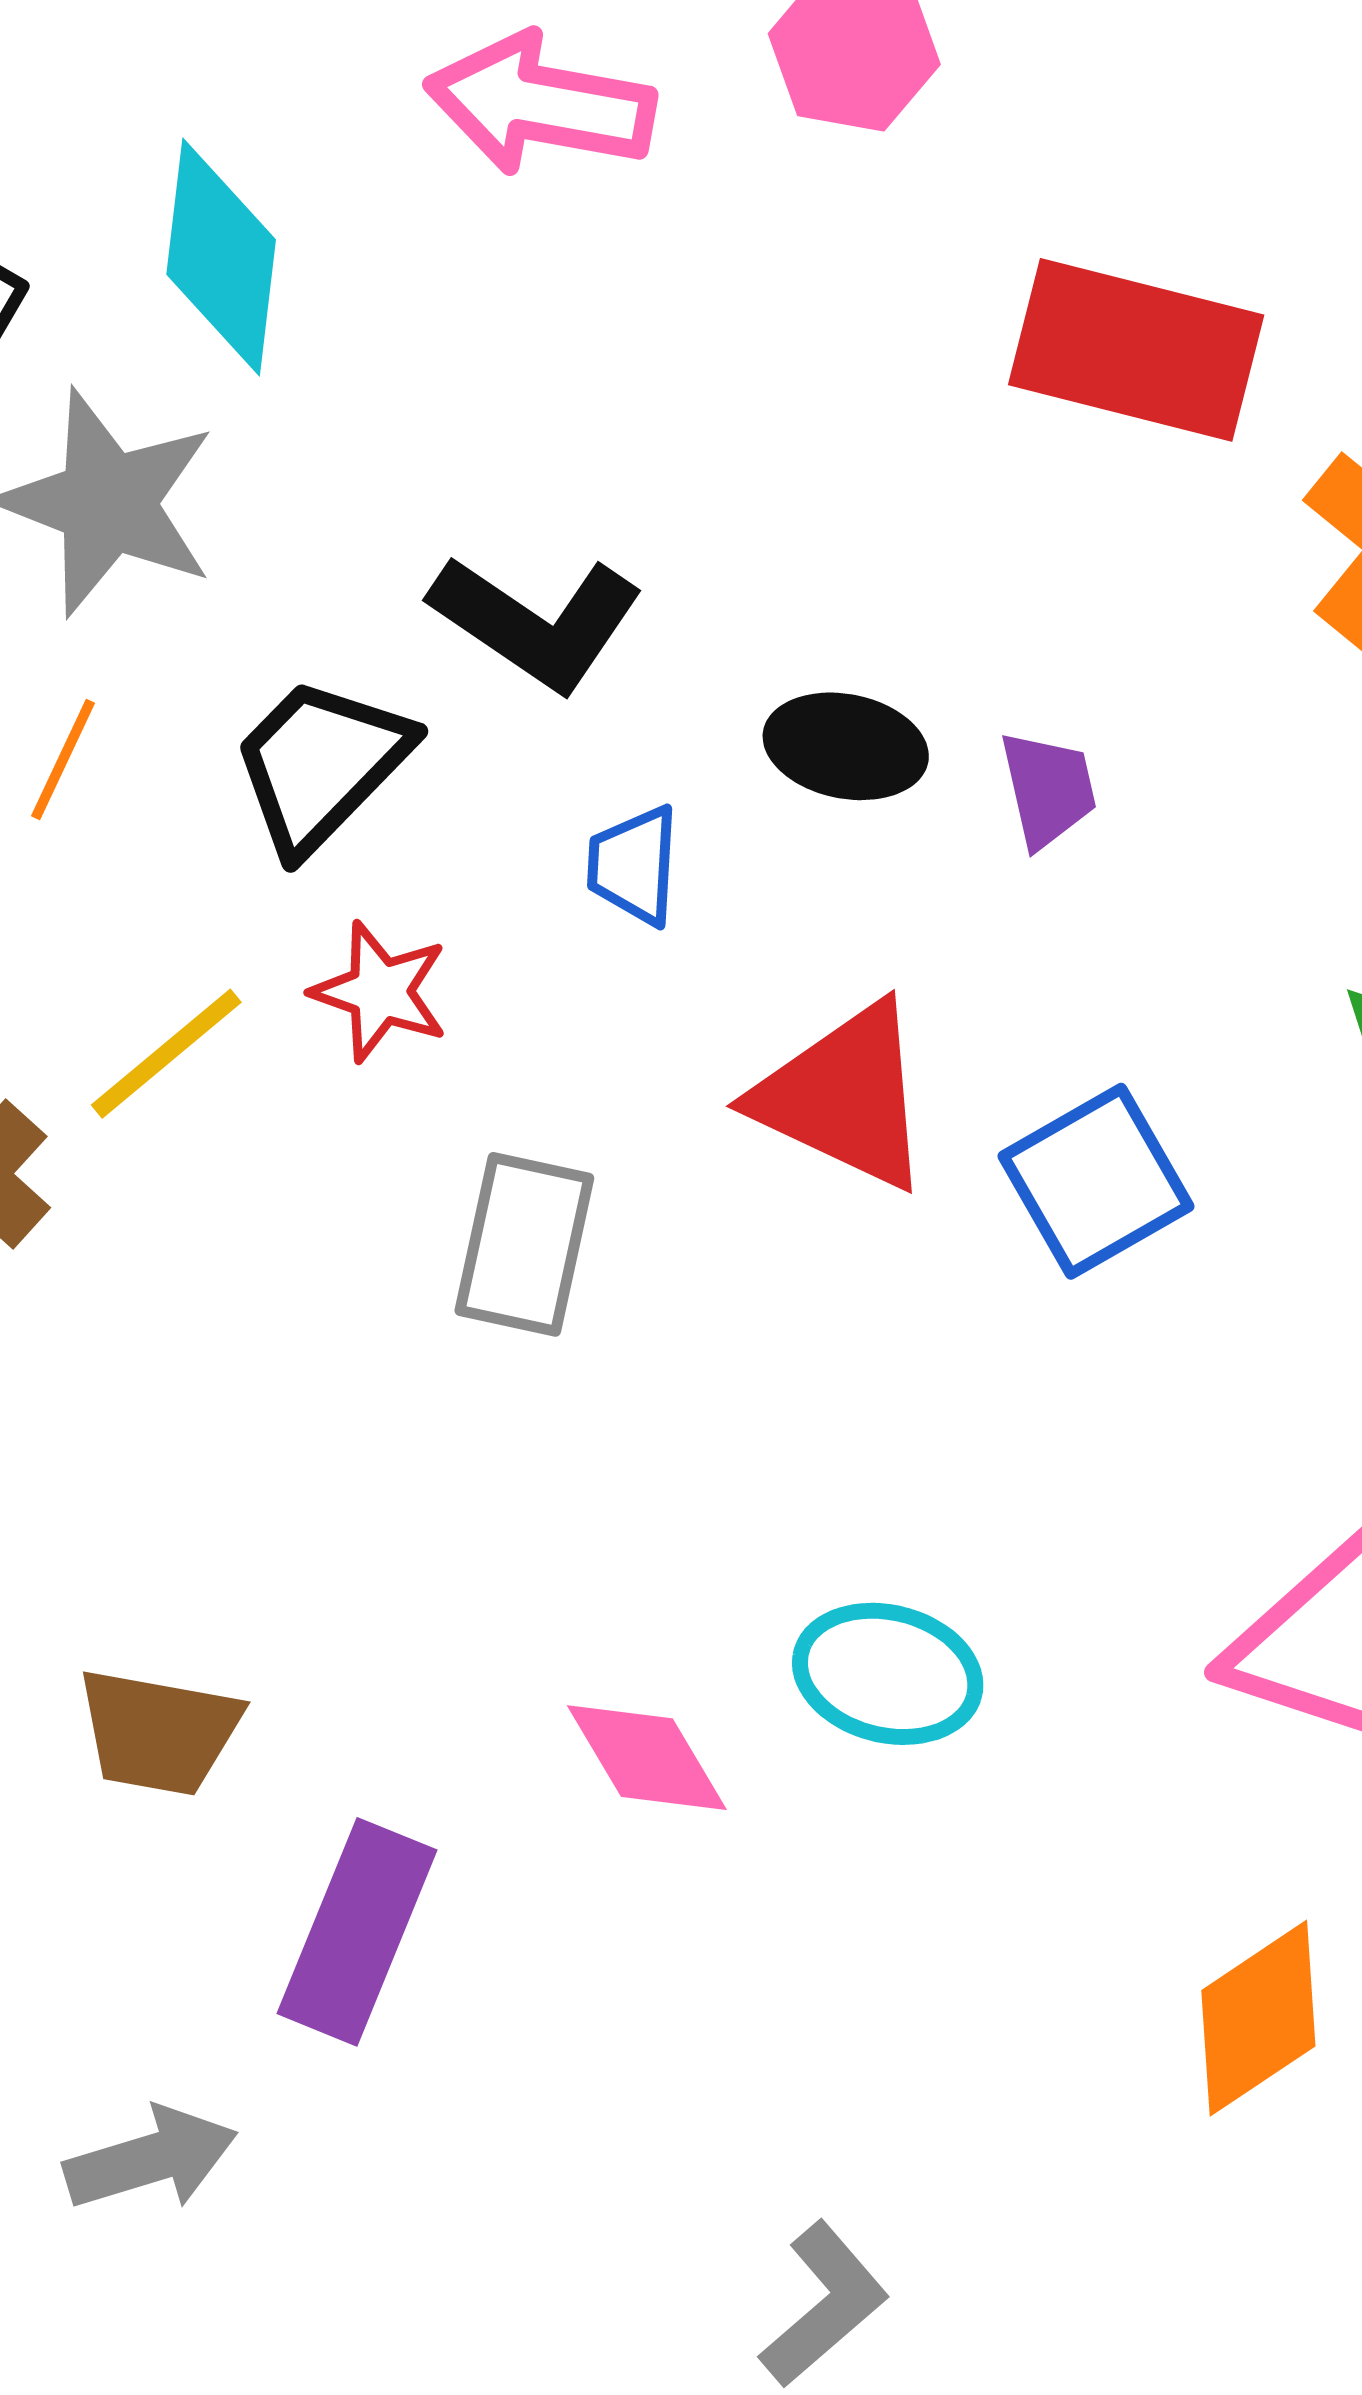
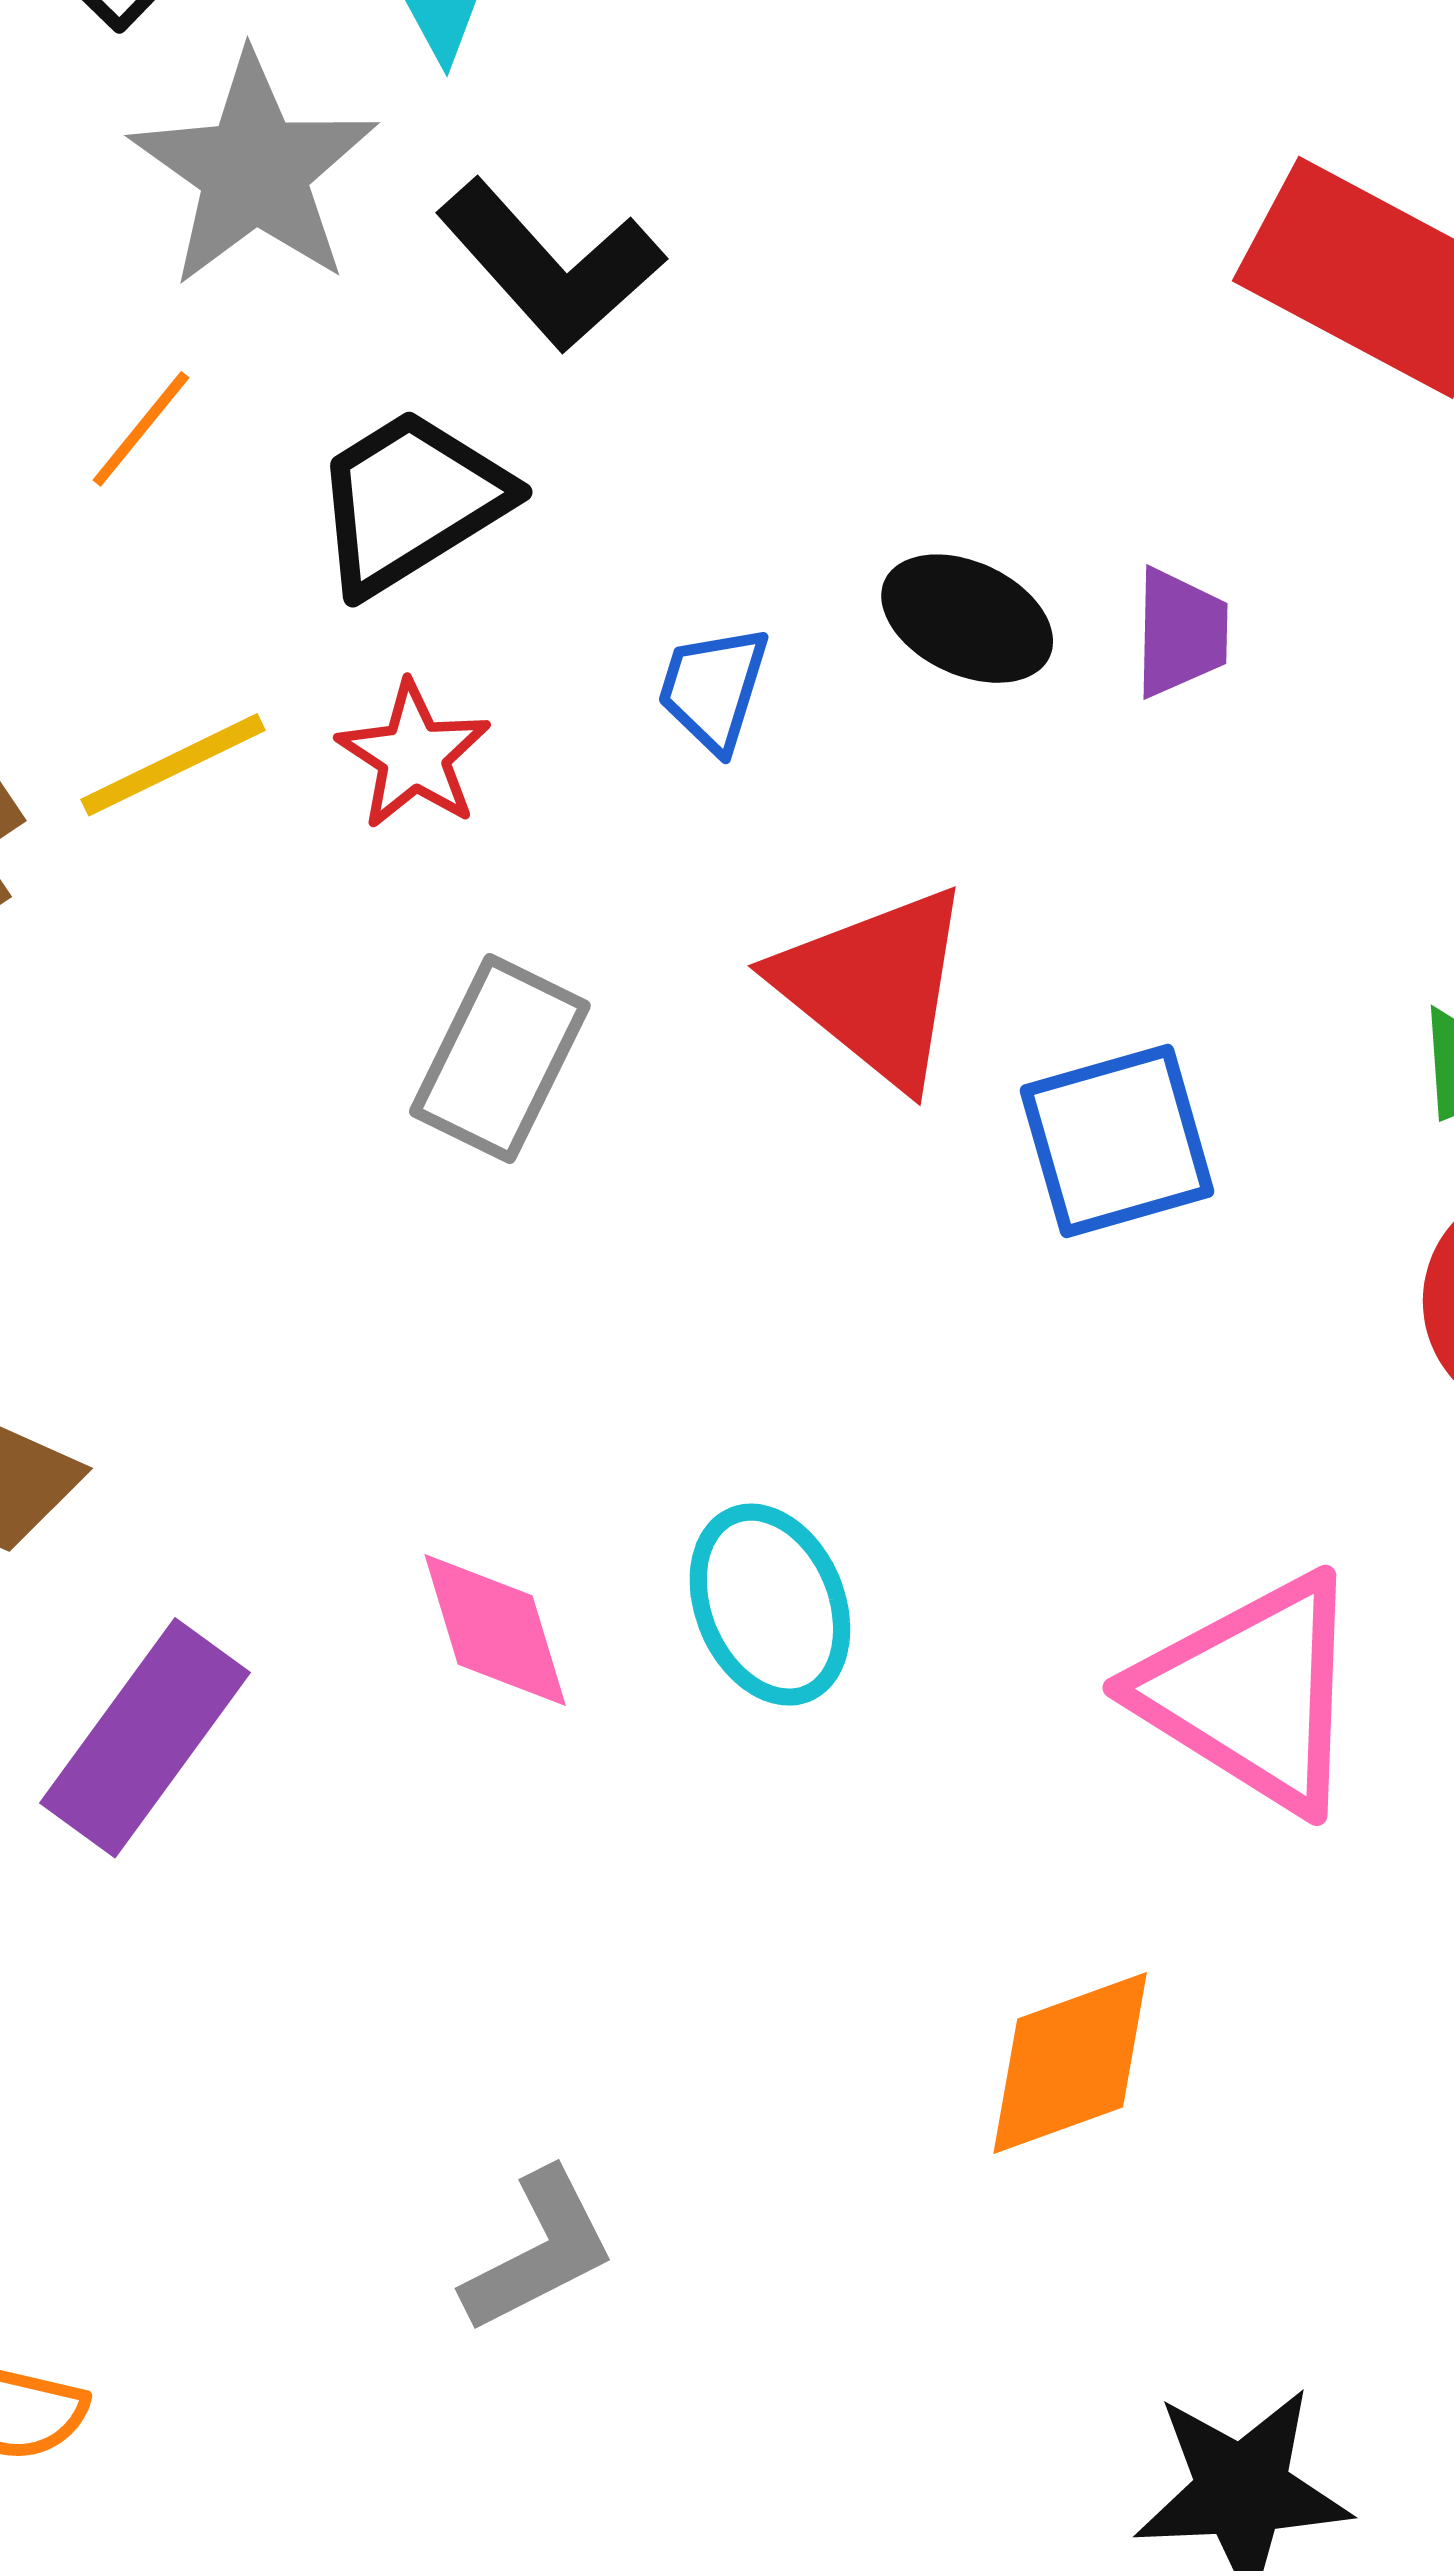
black L-shape: (537, 622) -> (550, 265), moved
purple trapezoid: (1048, 789) -> (1181, 633), moved
cyan ellipse: (888, 1674) -> (770, 1605), turned 39

